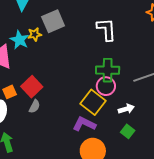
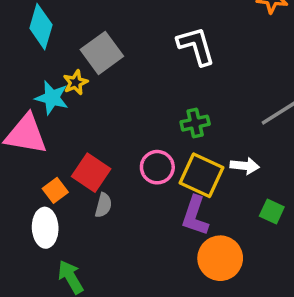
green cross: (108, 70) -> (195, 123), moved, size x0.7
pink circle: (106, 86) -> (157, 167), moved
white arrow: (126, 109) -> (245, 166), moved, turned 35
purple L-shape: (84, 124) -> (195, 216), turned -85

